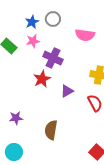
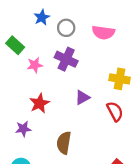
gray circle: (53, 19) -> (66, 28), moved
pink star: (33, 41) -> (35, 65), moved
red star: (42, 79) -> (39, 103), moved

